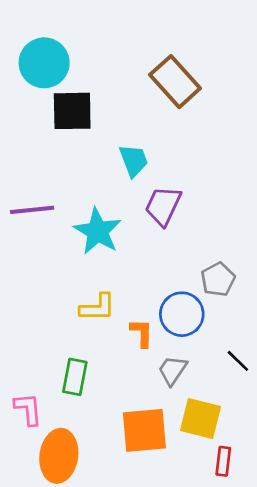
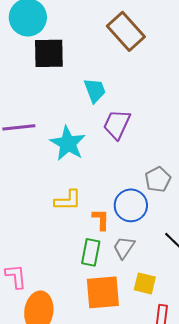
green rectangle: (75, 377) -> (91, 252), moved
yellow square: (201, 418) -> (145, 283), size x0.7

